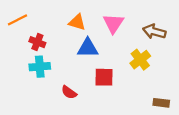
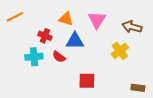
red cross: (37, 42) -> (45, 36), moved
red square: (104, 77) -> (87, 81), moved
red semicircle: (69, 92) -> (59, 57), moved

